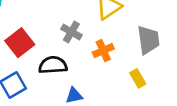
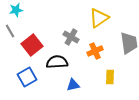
yellow rectangle: (138, 78) -> (110, 77), moved, turned 32

